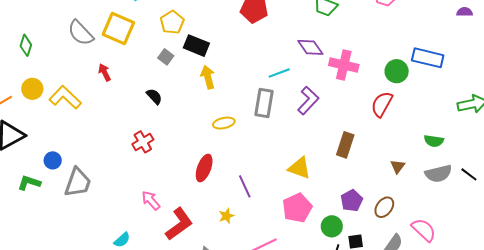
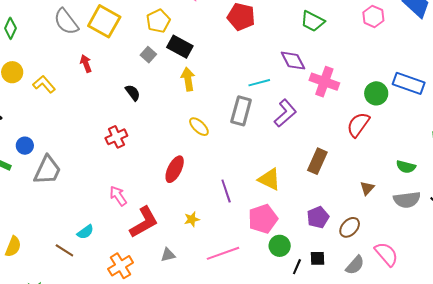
yellow L-shape: (65, 97) -> (44, 84), size x0.7
yellow ellipse: (224, 123) -> (199, 127), turned 50
purple line: (245, 186) -> (226, 191), moved
green circle: (332, 226) -> (280, 246), moved

